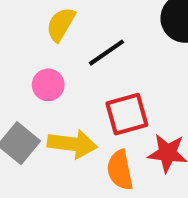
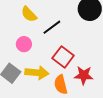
yellow semicircle: (61, 24) -> (29, 14), turned -72
red square: (127, 114) -> (63, 57), turned -35

